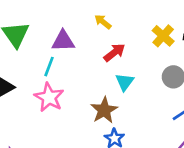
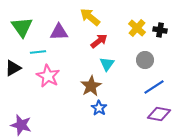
yellow arrow: (103, 22) -> (90, 17), size x1.5
cyan line: (49, 67) -> (38, 52), moved, turned 63

